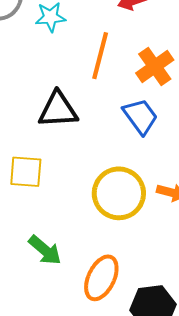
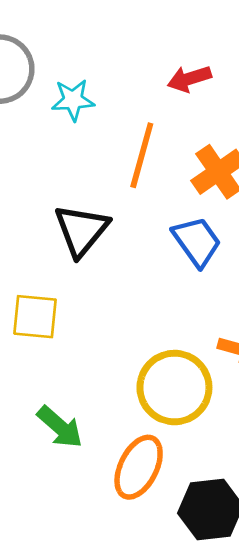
black triangle: (58, 110) -> (82, 230), turned -48
yellow circle: (119, 193) -> (174, 388), moved

